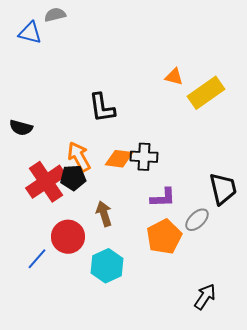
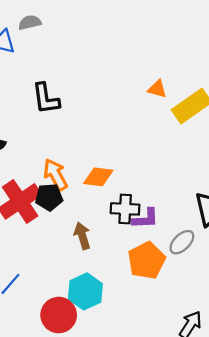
black L-shape: (102, 108) -> (46, 99), moved
black cross: (144, 157) -> (125, 209), moved
red circle: (68, 237) -> (59, 315), moved

